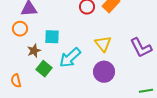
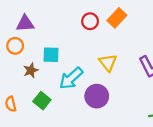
green square: (44, 69) -> (42, 101), moved
purple circle: (104, 72) -> (97, 96), moved

